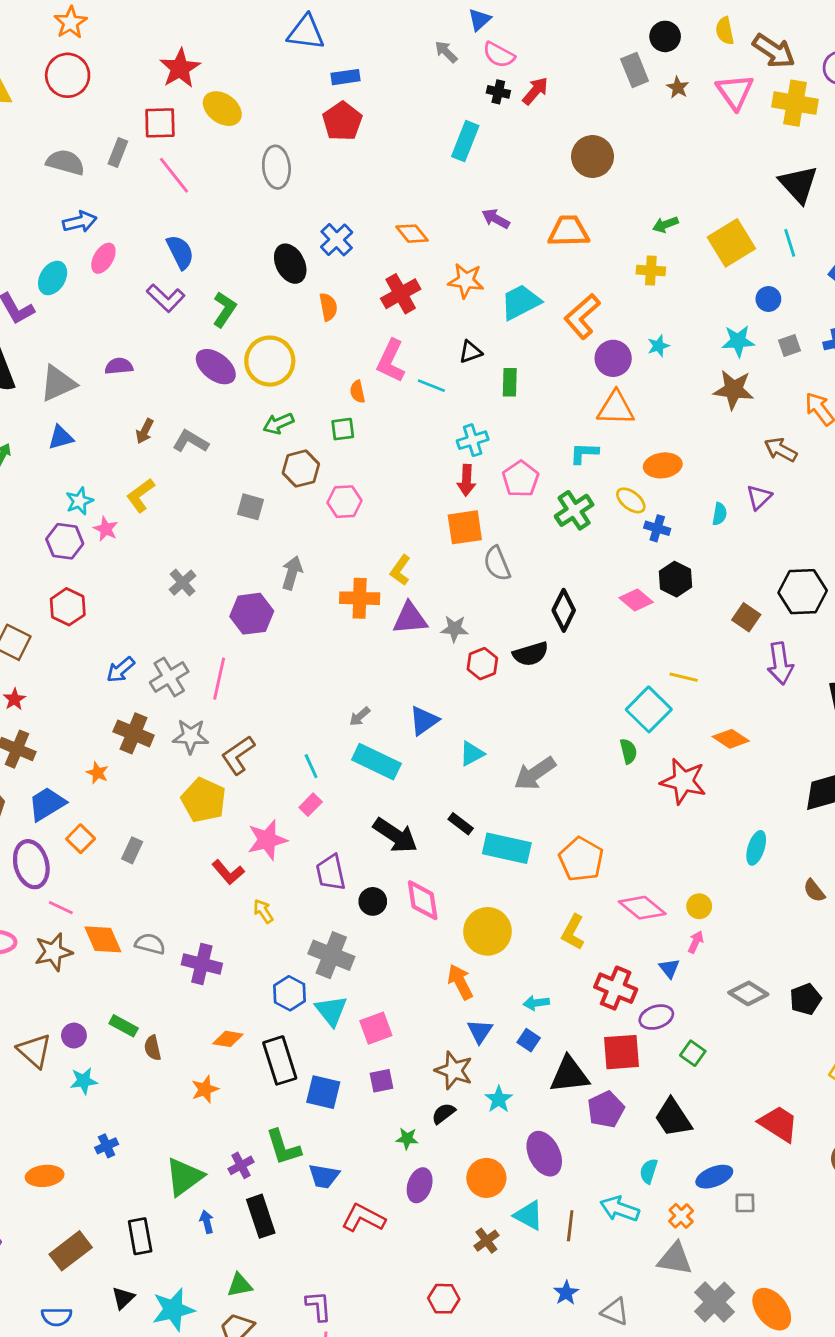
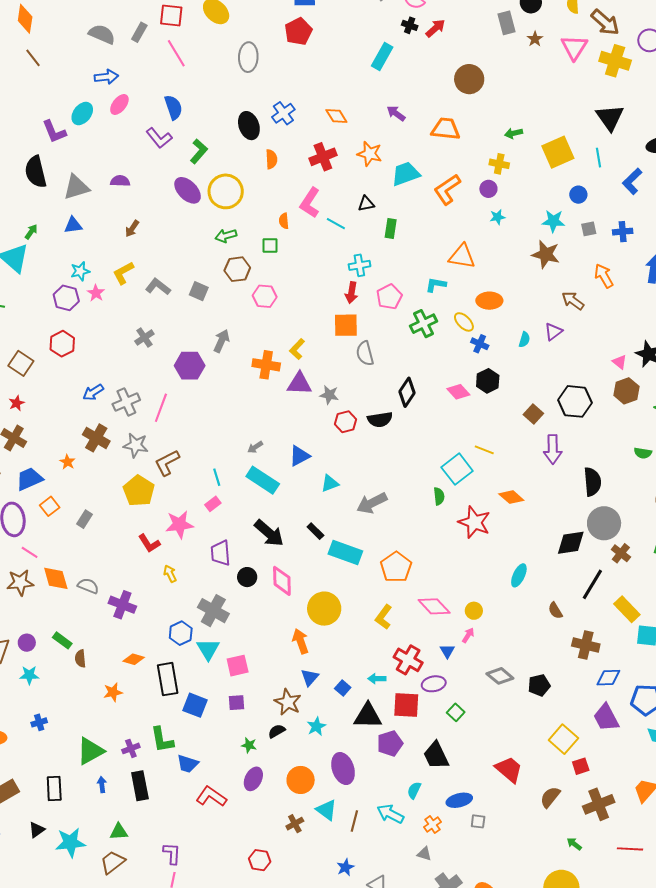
purple circle: (613, 358) -> (488, 189), moved, size x0.7
gray L-shape: (191, 441) -> (158, 287), moved
cyan arrow: (536, 1003) -> (377, 679), moved
gray triangle: (675, 1259) -> (424, 854), size x0.6

